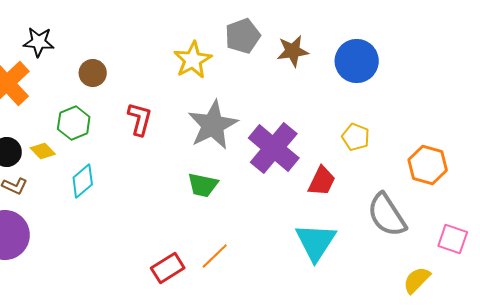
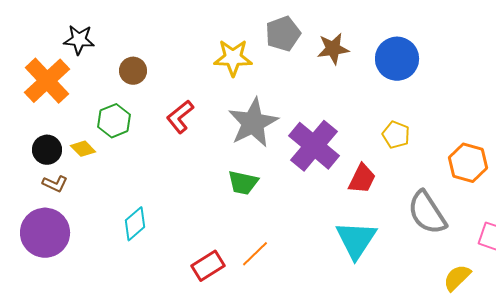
yellow star: (193, 60) -> (233, 58), turned 30
red L-shape: (140, 119) -> (180, 117), turned -144
cyan diamond: (83, 181) -> (135, 224), moved

